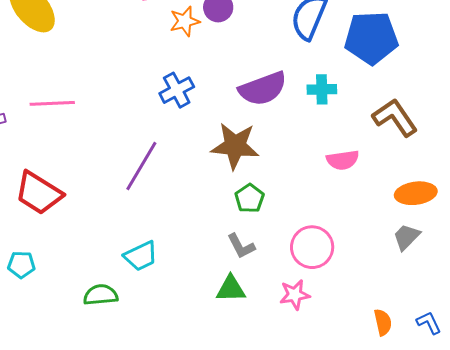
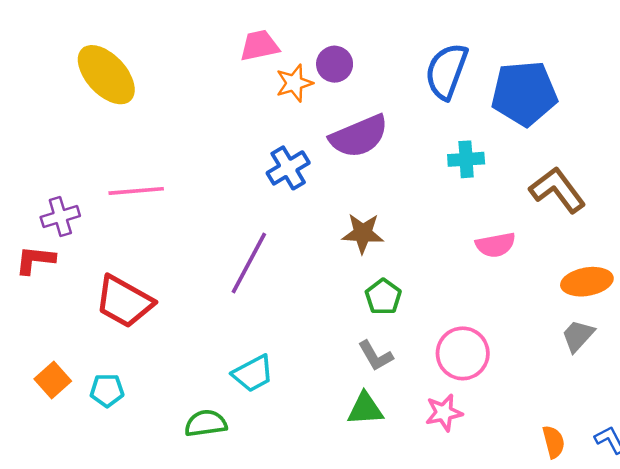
purple semicircle: (263, 89) -> (359, 136), moved
brown star: (235, 146) -> (363, 233), size x0.7

